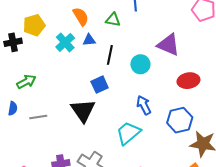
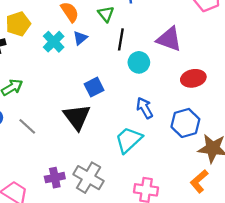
green triangle: (113, 20) -> (106, 14), turned 42
blue triangle: (89, 40) -> (80, 38), turned -32
black line: (110, 55) -> (121, 39), moved
gray line: (38, 117) -> (27, 126), turned 54

